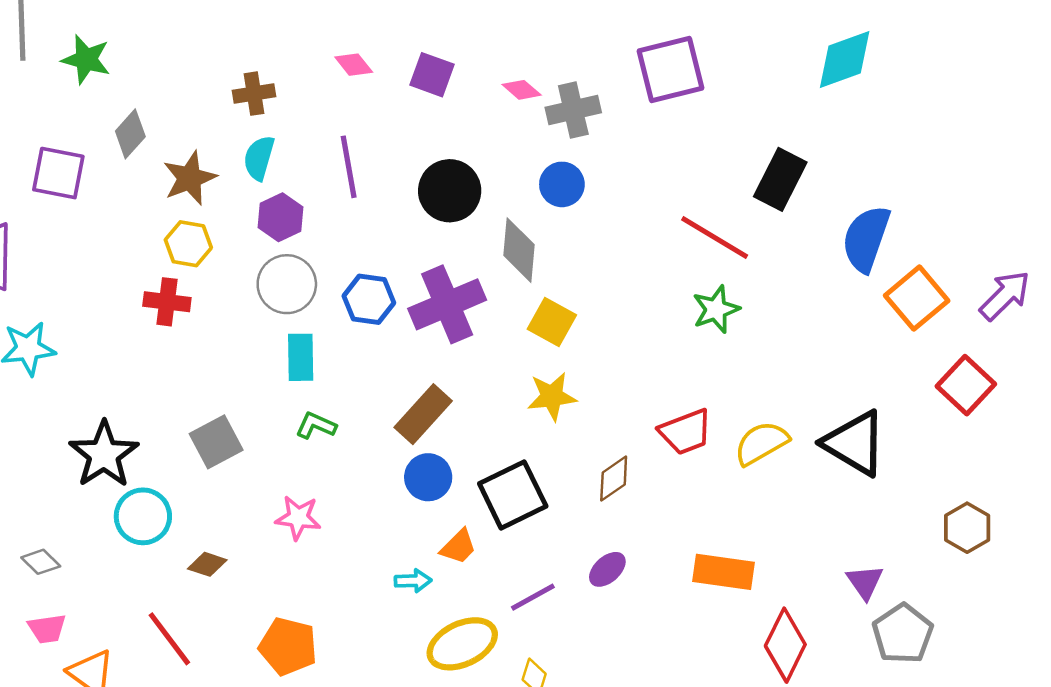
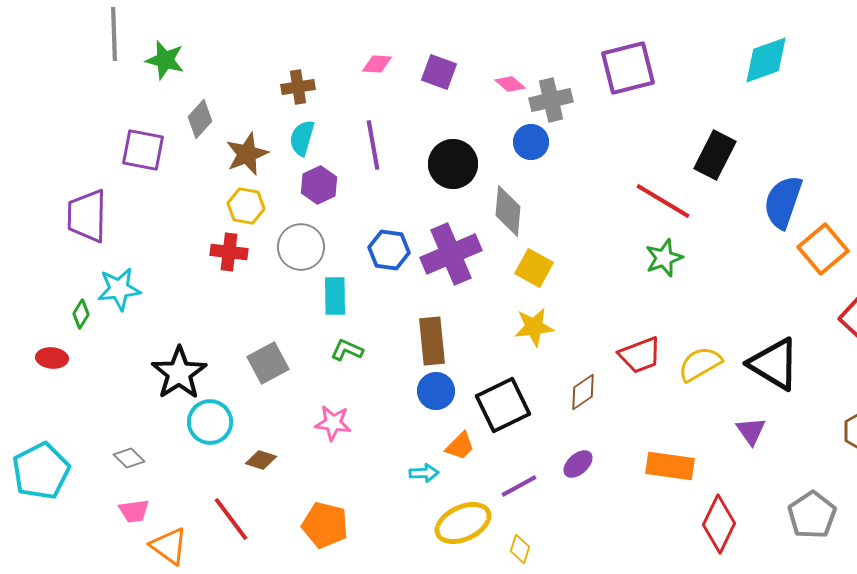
pink diamond: (354, 65) -> (377, 64), turned -48
blue circle: (562, 184) -> (531, 142), moved
gray circle: (287, 284) -> (301, 247), moved
brown rectangle: (423, 414) -> (432, 341), turned -48
purple triangle: (865, 582) -> (751, 431), moved

